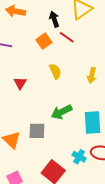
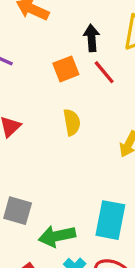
green arrow: (62, 112) -> (57, 236), moved

